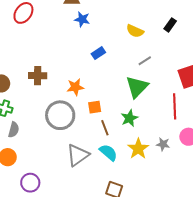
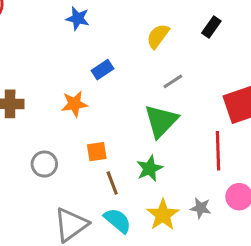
yellow semicircle: (135, 31) -> (158, 36), turned 102
orange star: (75, 87) -> (74, 104), moved
gray circle: (60, 115) -> (44, 164), size x0.6

